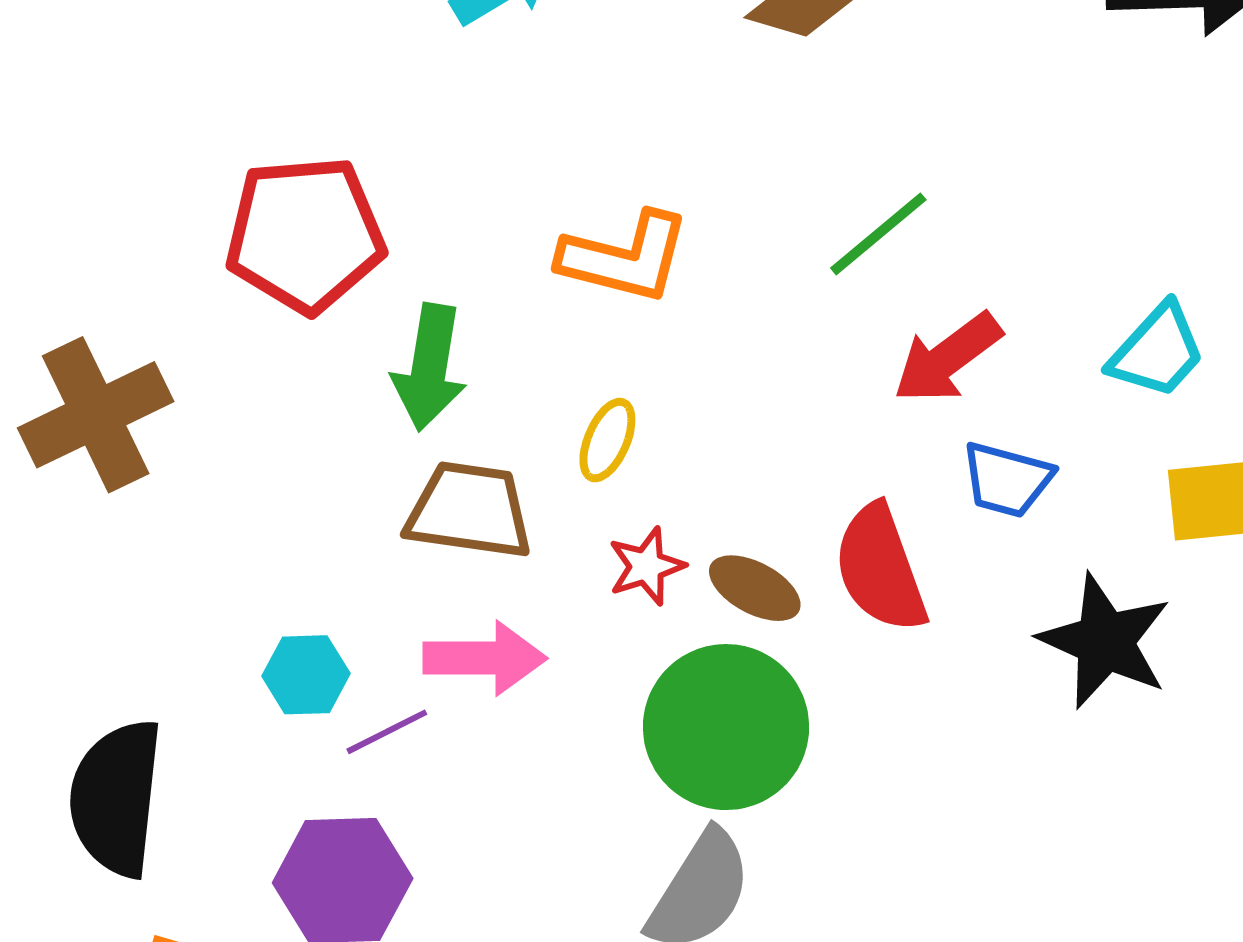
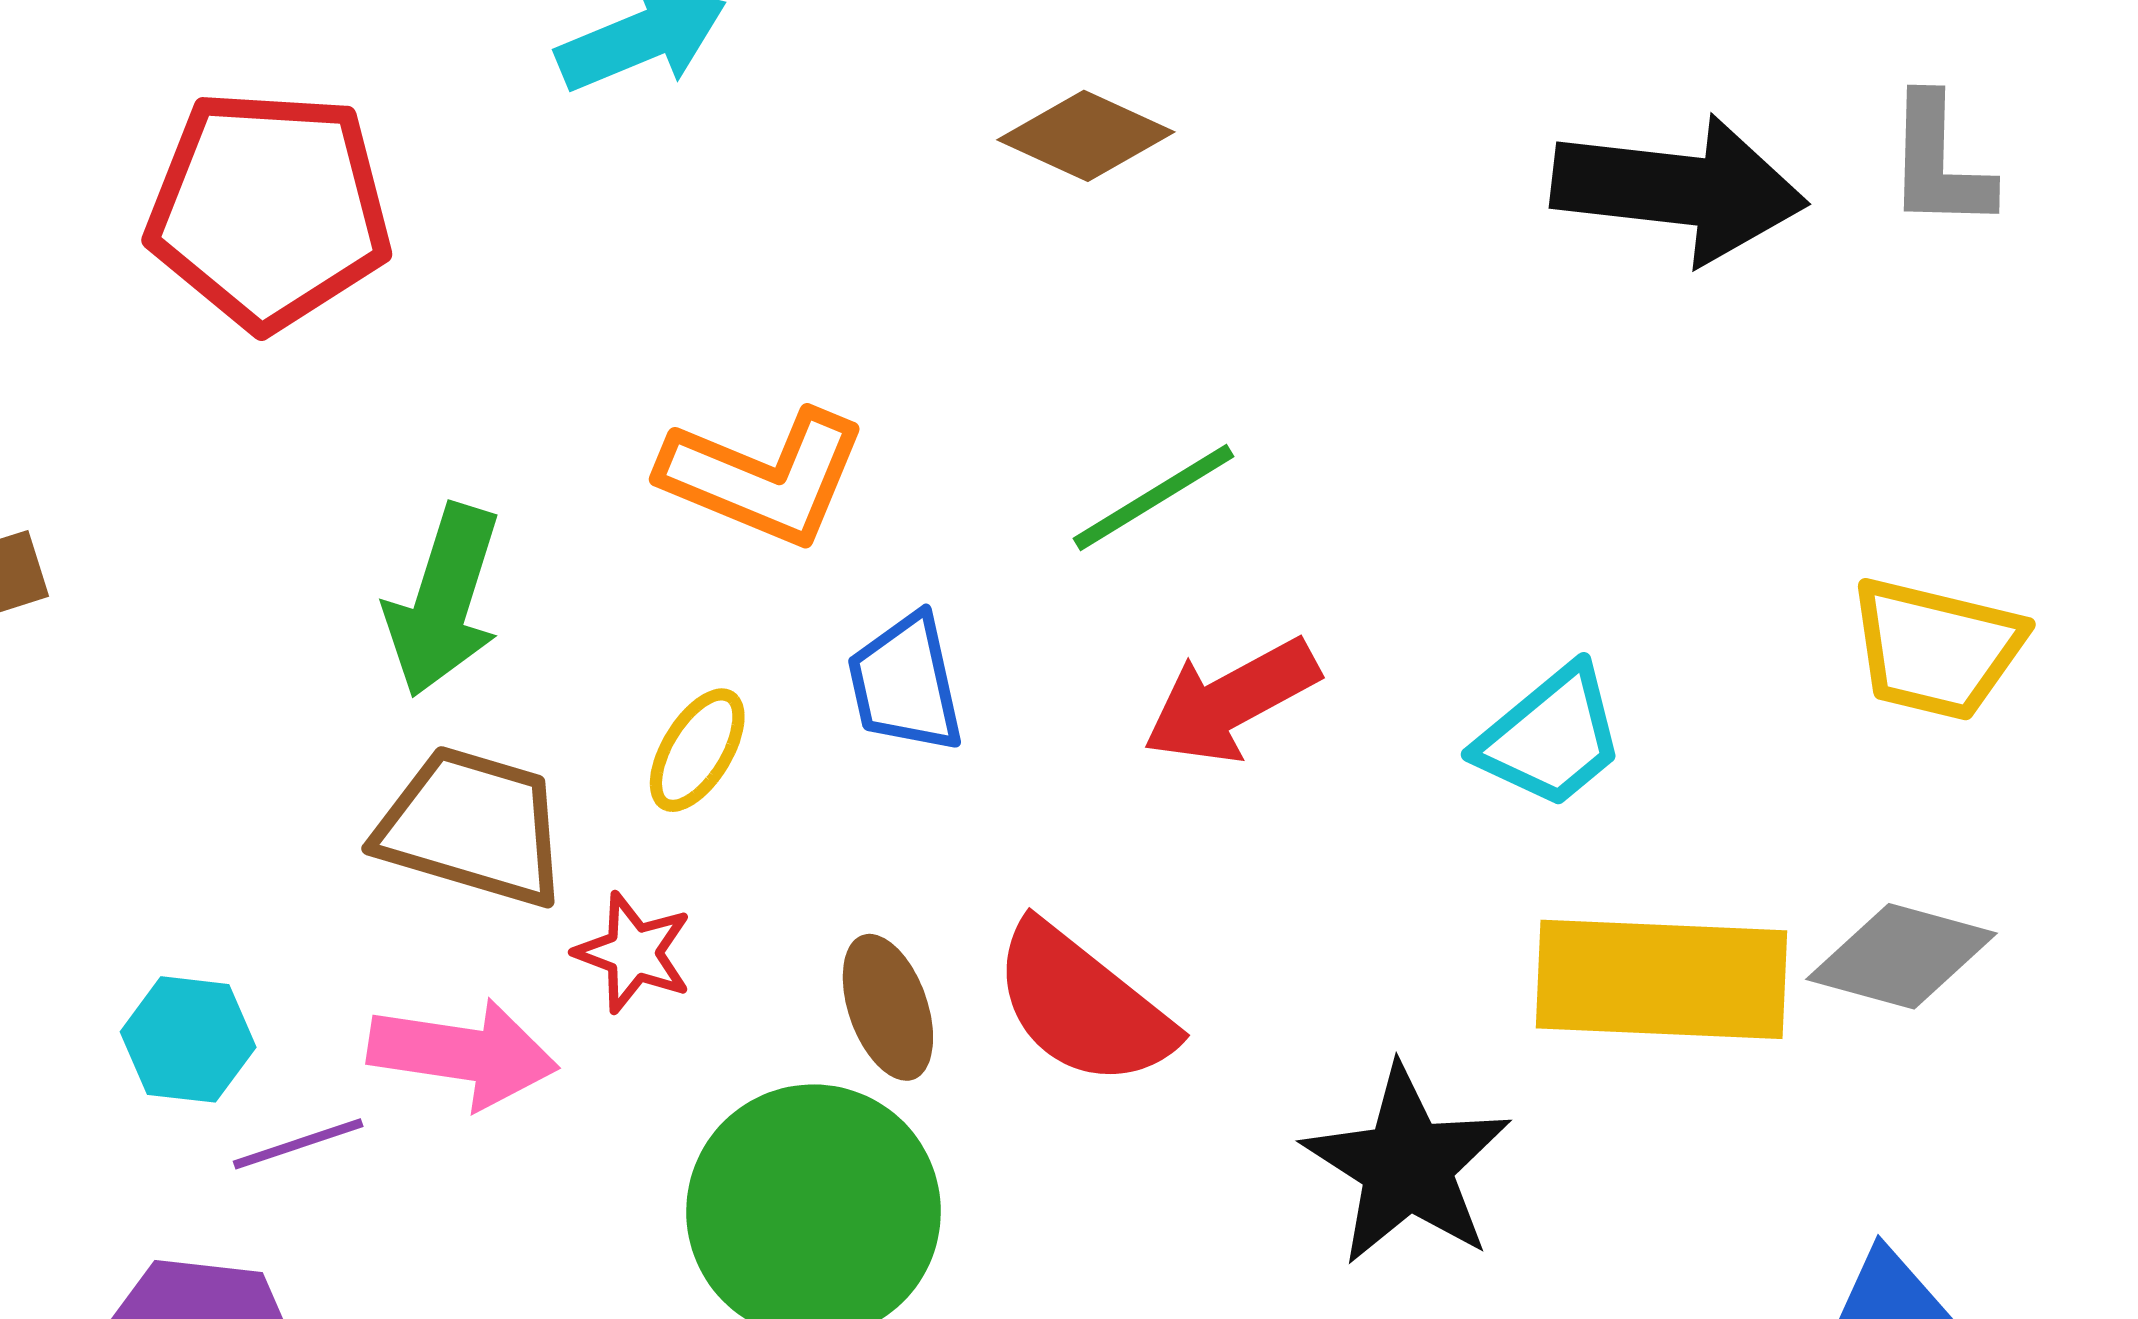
red pentagon: (305, 235) -> (269, 209), moved
blue trapezoid: (1007, 480) -> (905, 683), moved, turned 54
red star: (646, 566) -> (633, 953), moved, turned 30
red semicircle: (880, 568) -> (1083, 1005), turned -40
brown ellipse: (755, 588) -> (888, 1007), turned 34

